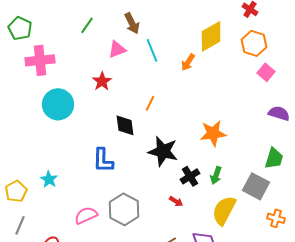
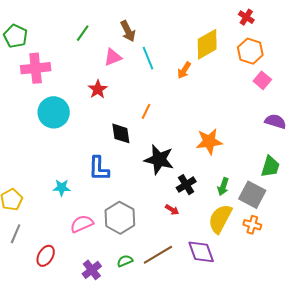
green arrow: (216, 175) -> (223, 187), moved
cyan star: (49, 179) -> (62, 188), moved, turned -30
orange cross: (276, 218) -> (252, 225), moved

